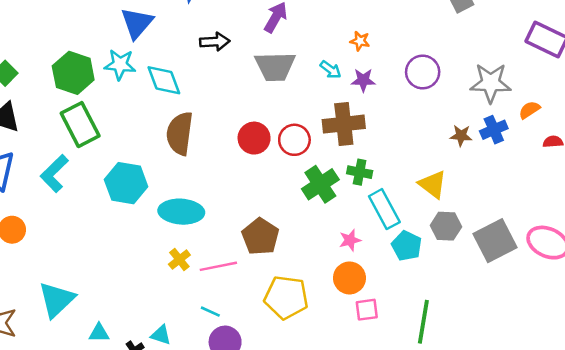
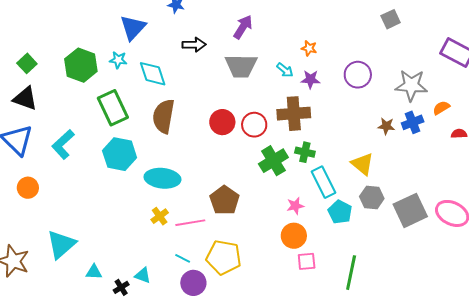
cyan star: (120, 65) -> (118, 60), size x0.7
green rectangle: (80, 125) -> (113, 108), moved
yellow pentagon: (286, 297) -> (224, 257), moved

